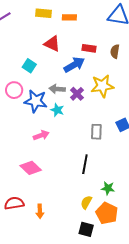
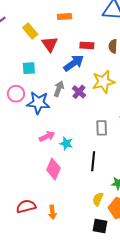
yellow rectangle: (43, 13) -> (30, 31), moved, turned 49
red triangle: (52, 44) -> (50, 44), turned 36
cyan square: (29, 66) -> (29, 68), turned -32
gray arrow: (57, 89) -> (59, 89), turned 112
cyan star: (57, 110) -> (66, 143), moved
pink diamond: (31, 168) -> (53, 169), moved, turned 75

